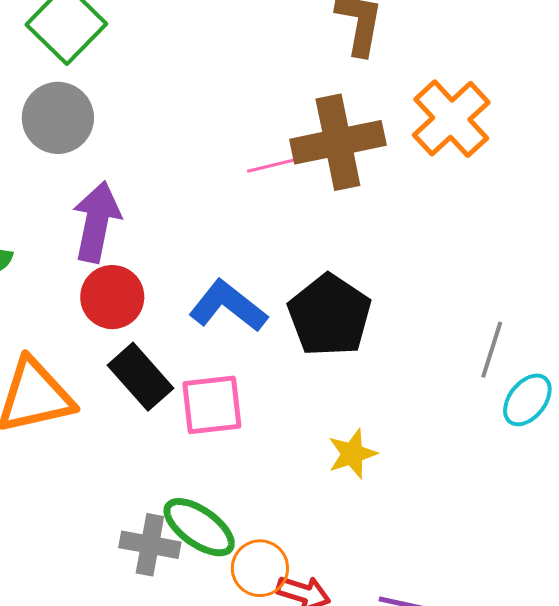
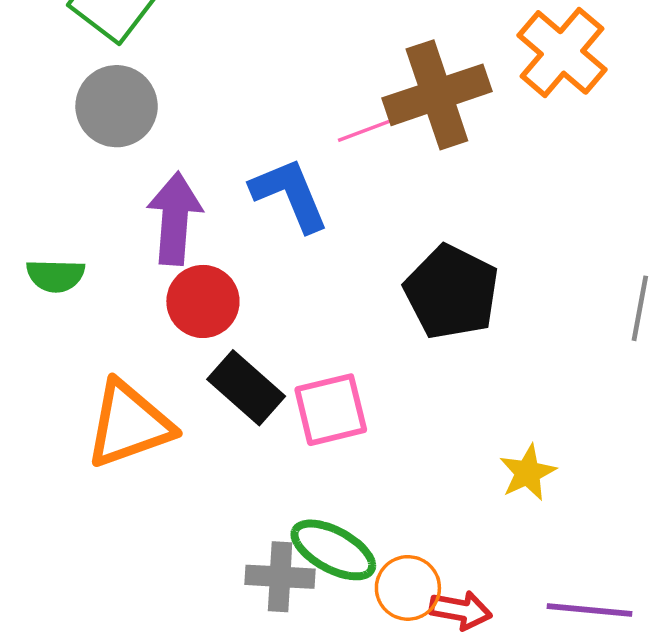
blue L-shape: (228, 306) -> (290, 194), moved, turned 36
yellow star: (352, 454) -> (528, 473), moved

